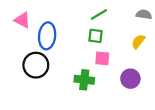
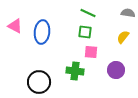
green line: (99, 14) -> (88, 13), turned 56
pink triangle: (22, 20) -> (15, 26), moved
black circle: (36, 65) -> (39, 82), moved

